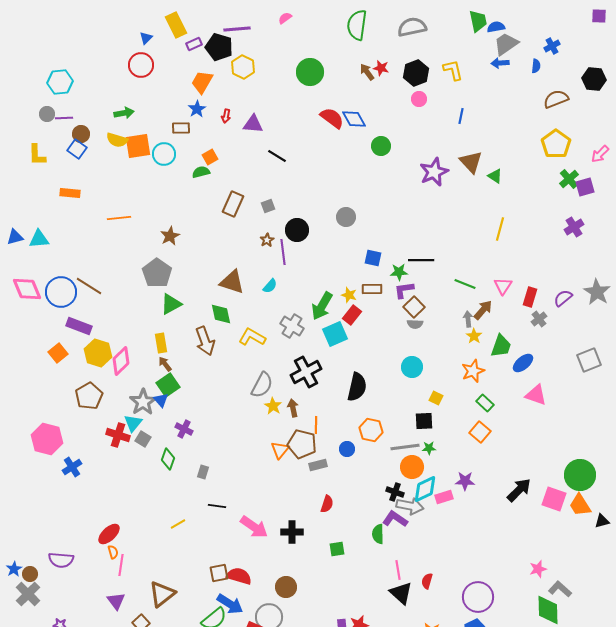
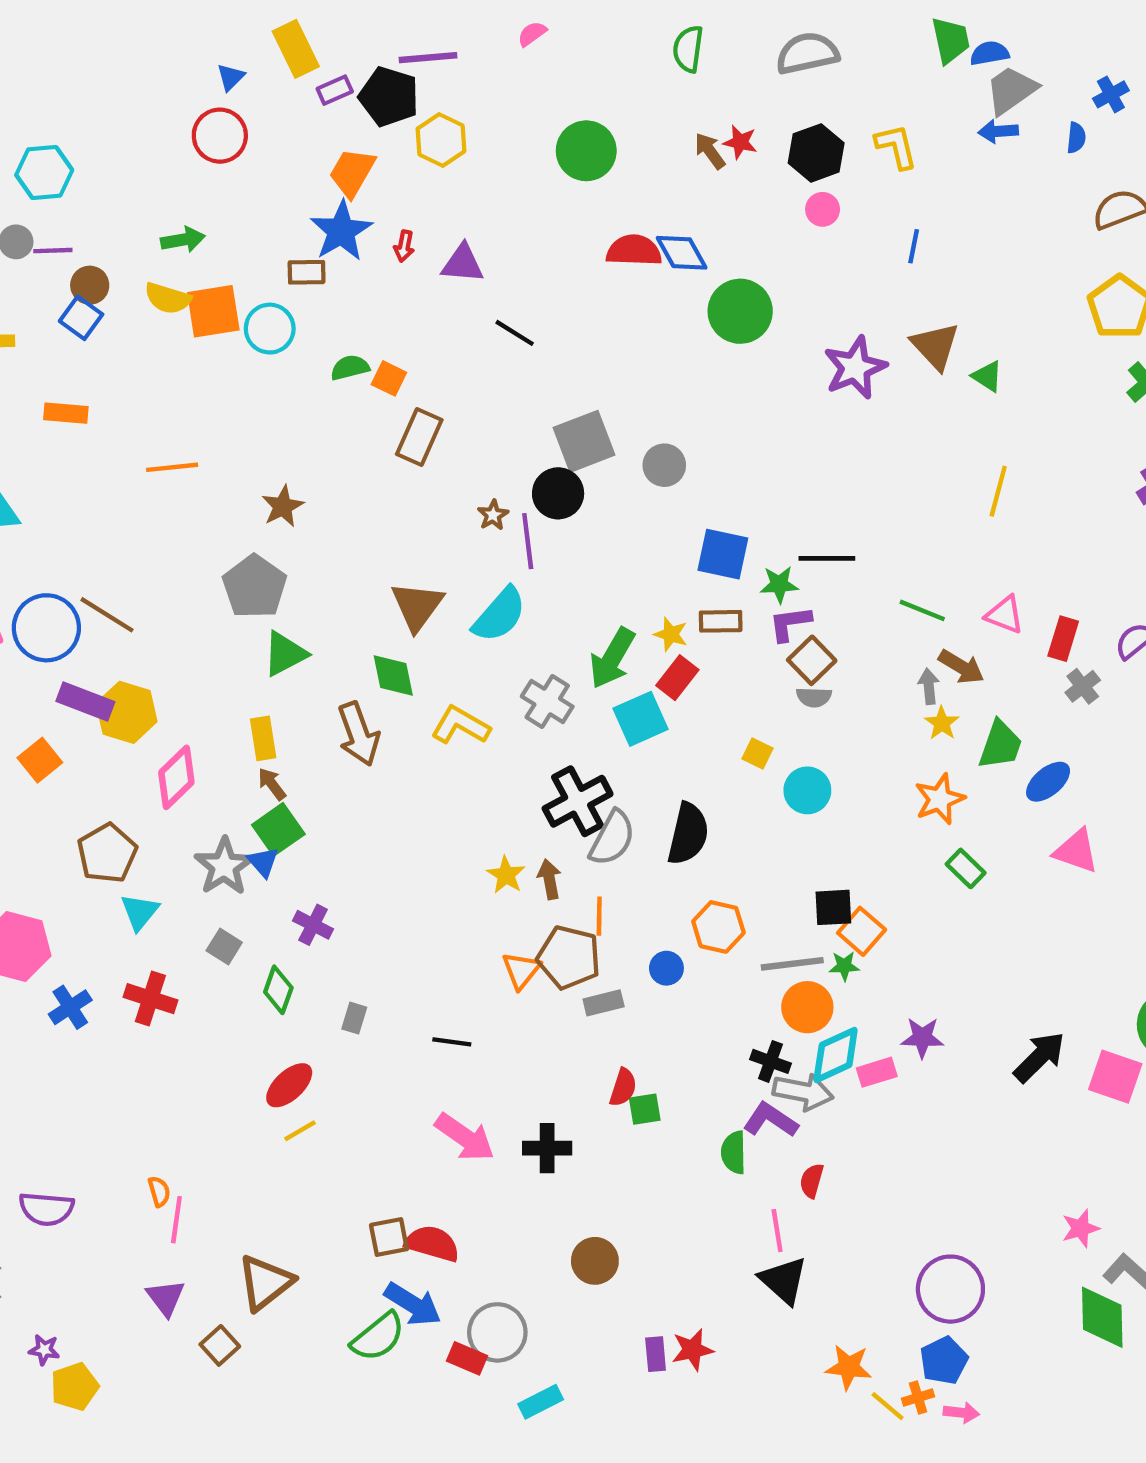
green semicircle: (357, 25) -> (688, 49), size x0.7
blue star: (197, 109) -> (341, 231), size x1.6
red semicircle: (332, 118) -> (634, 251), turned -35
green circle: (381, 146) -> (740, 311), size x1.5
orange square: (210, 157) -> (389, 378), moved, turned -35
gray square: (268, 206) -> (584, 441), moved, size x2.0
blue square: (373, 258) -> (723, 554), size x1.4
brown triangle: (232, 282) -> (417, 606), turned 48
cyan semicircle: (270, 286) -> (500, 615), size x1.8
pink triangle: (503, 286) -> (1005, 615), turned -42
brown arrow: (483, 310) -> (961, 667), turned 80
yellow hexagon: (98, 353) -> (127, 712), moved
gray semicircle: (262, 385) -> (612, 838), moved
yellow square: (436, 398) -> (758, 754), moved
cyan triangle: (133, 423) -> (140, 912), moved
orange square: (480, 432) -> (862, 931), moved
red cross: (118, 435) -> (150, 999), moved
black line: (217, 506) -> (452, 1042), moved
red ellipse: (109, 534) -> (289, 1085), moved
green square: (337, 549) -> (645, 1109), moved
red semicircle: (427, 581) -> (812, 1181), moved
brown circle: (286, 587) -> (595, 1261), moved

